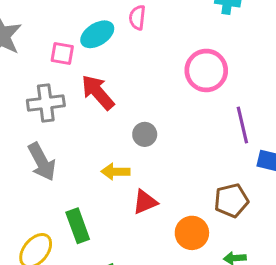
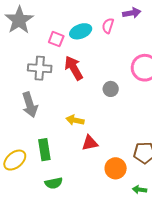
gray circle: (145, 134) -> (111, 89), moved

